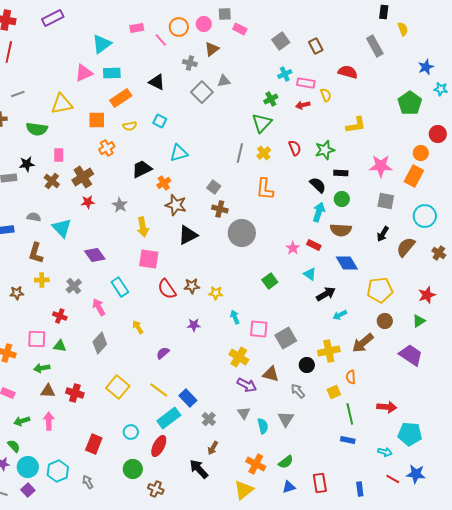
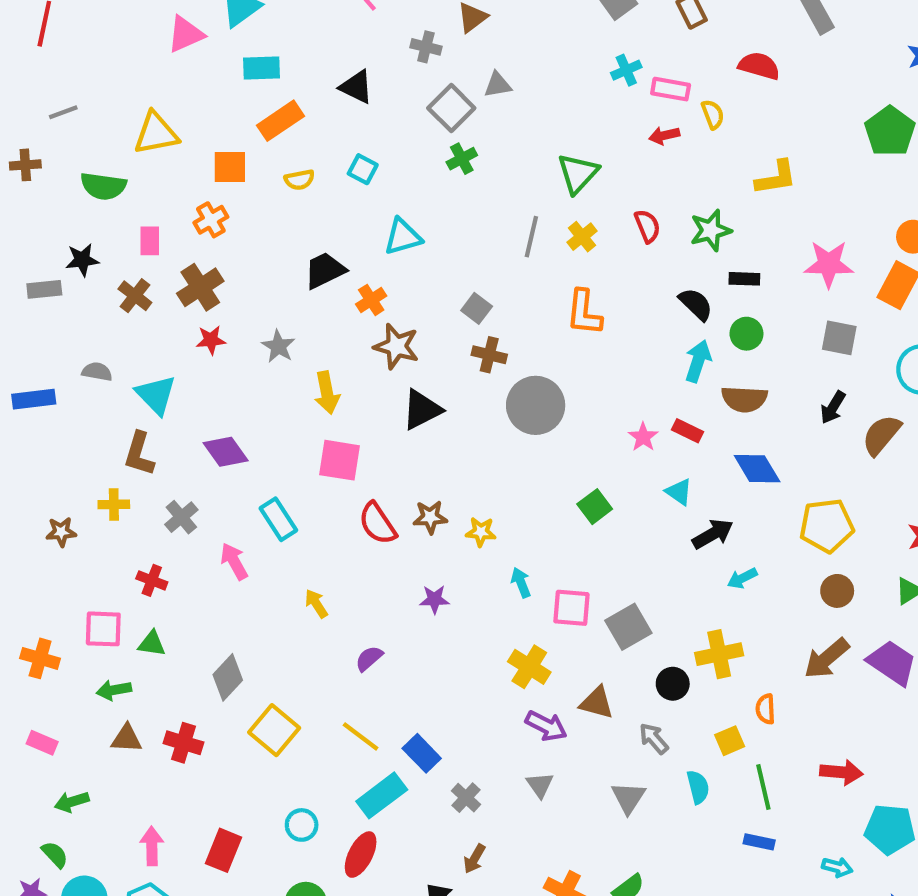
pink triangle: (84, 73) -> (186, 34), moved
green cross: (271, 99) -> (462, 159), moved
orange cross: (107, 148) -> (211, 220), moved
brown L-shape: (36, 253) -> (139, 454), moved
gray diamond: (100, 343) -> (228, 677), moved
brown arrow: (363, 343) -> (827, 658), moved
pink arrow: (49, 421) -> (152, 846), moved
cyan semicircle: (263, 426) -> (698, 787), moved

